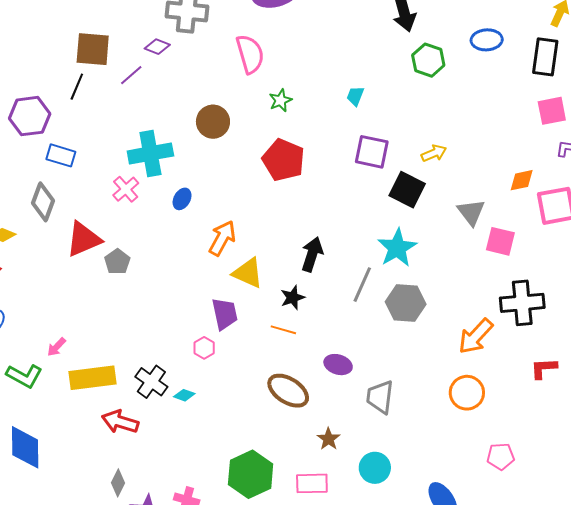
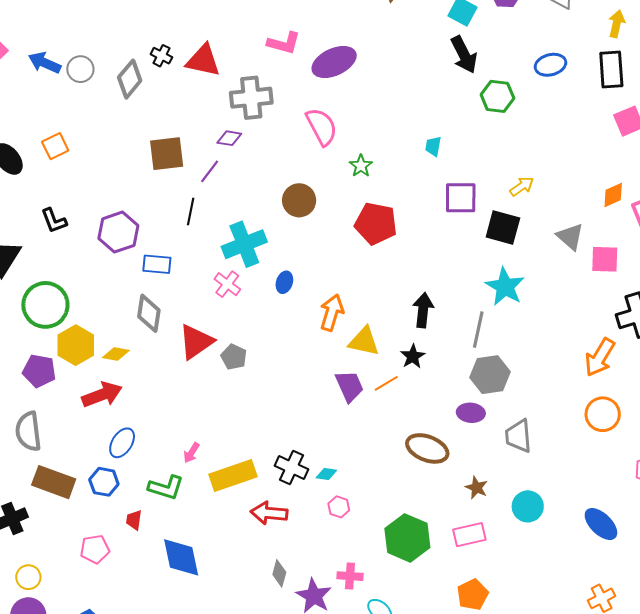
black line: (77, 87) -> (191, 212), moved
gray hexagon: (406, 303) -> (490, 375), moved
orange line: (283, 330) -> (386, 383), moved, turned -35
pink hexagon: (204, 348) -> (339, 507), moved

